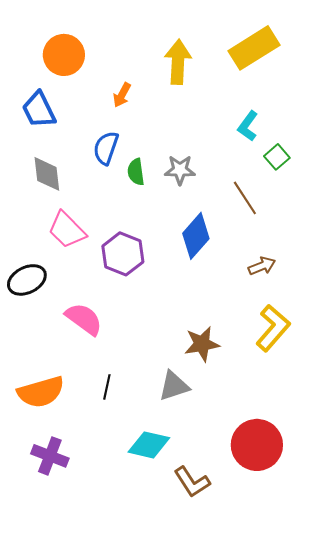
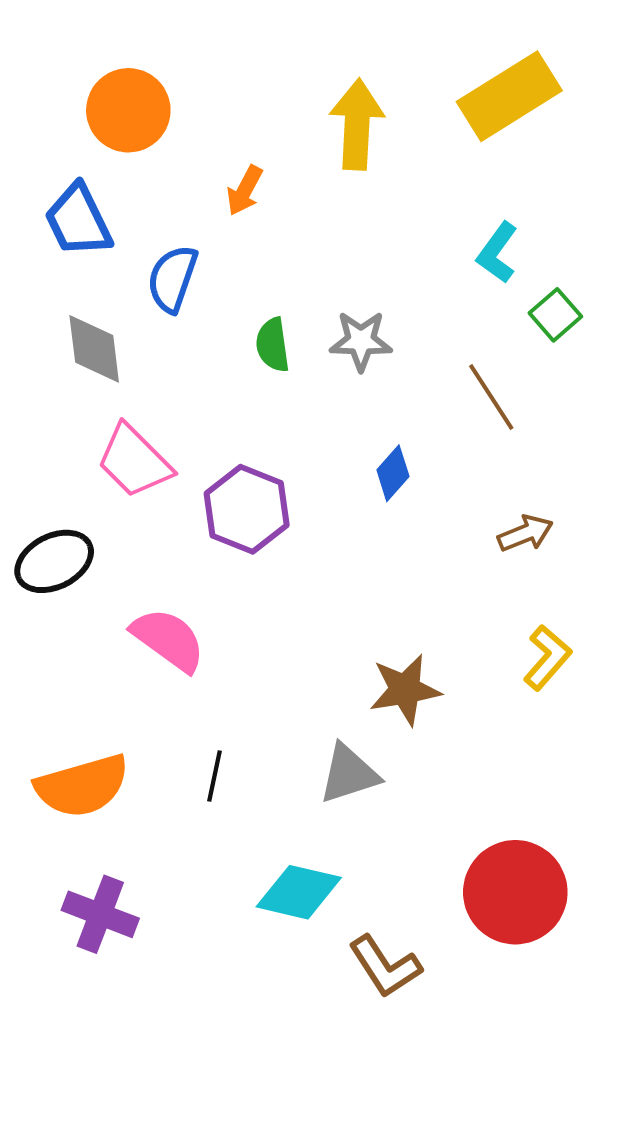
blue semicircle: (106, 148) -> (172, 279), moved
blue diamond: (196, 236) -> (393, 473), size x0.6
yellow L-shape: (273, 328) -> (547, 658), size x0.7

